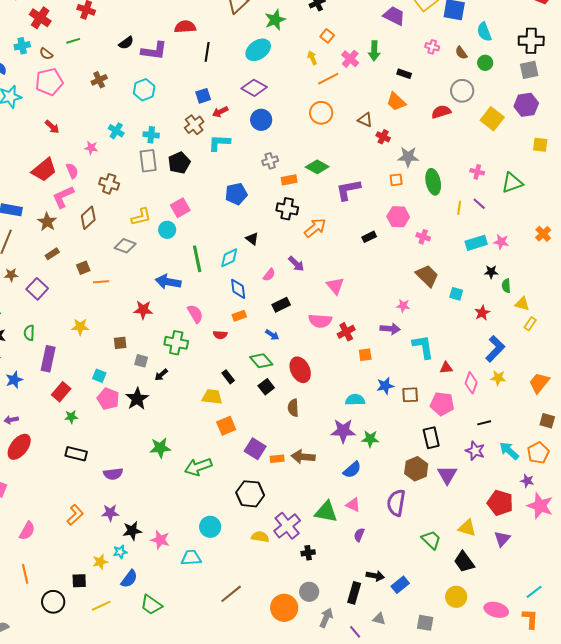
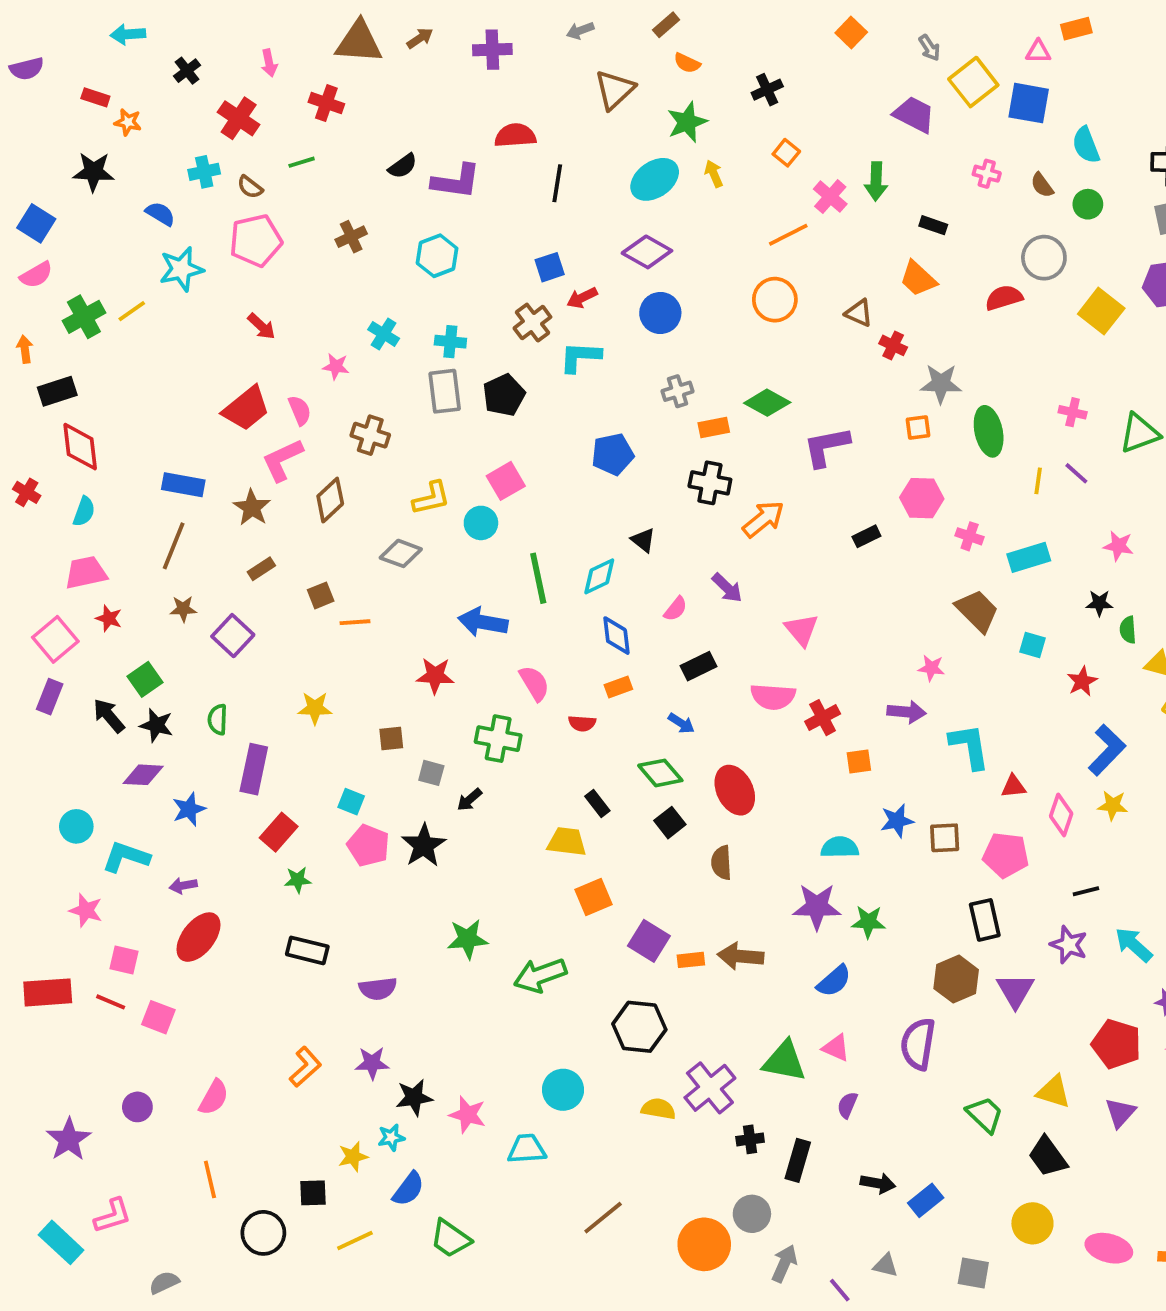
yellow arrow: (312, 58) -> (714, 174), moved
cyan rectangle: (476, 243) -> (1029, 557), moved
black rectangle: (354, 593) -> (798, 1160), moved

